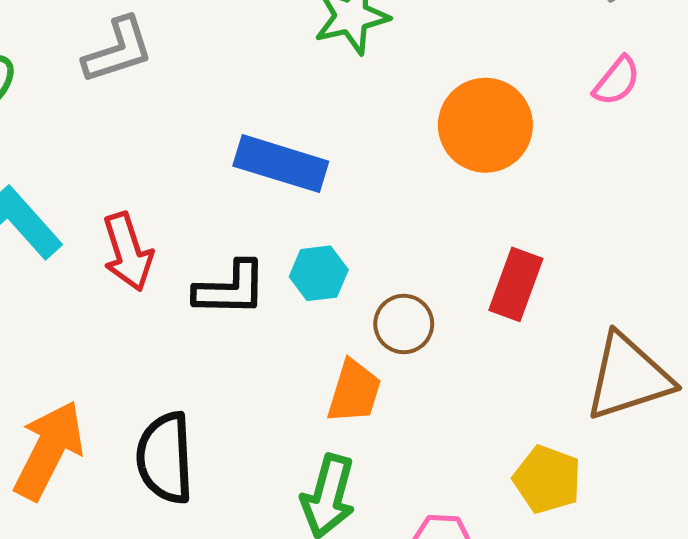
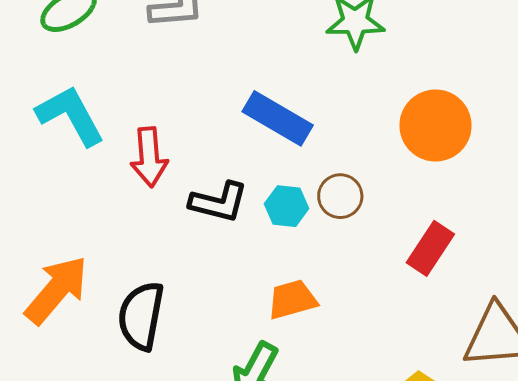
brown circle: (404, 324) -> (340, 196), moved
orange trapezoid: (354, 391) -> (292, 300), turned -136

